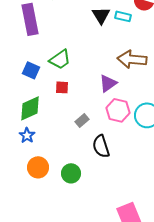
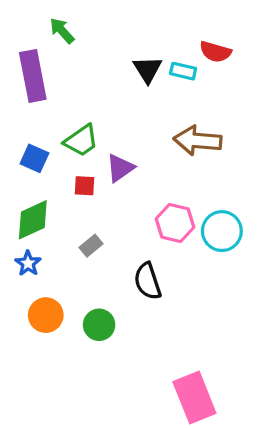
purple triangle: (108, 83) -> (120, 168), moved
gray rectangle: (82, 120) -> (91, 246), moved

